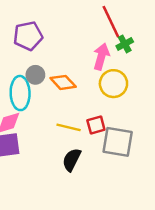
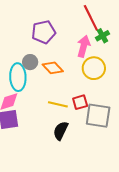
purple pentagon: (28, 36) -> (44, 32), moved

